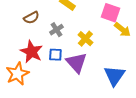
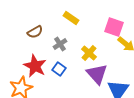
blue square: (55, 55) -> (59, 69), turned 32
purple triangle: (76, 63) -> (97, 74), moved

